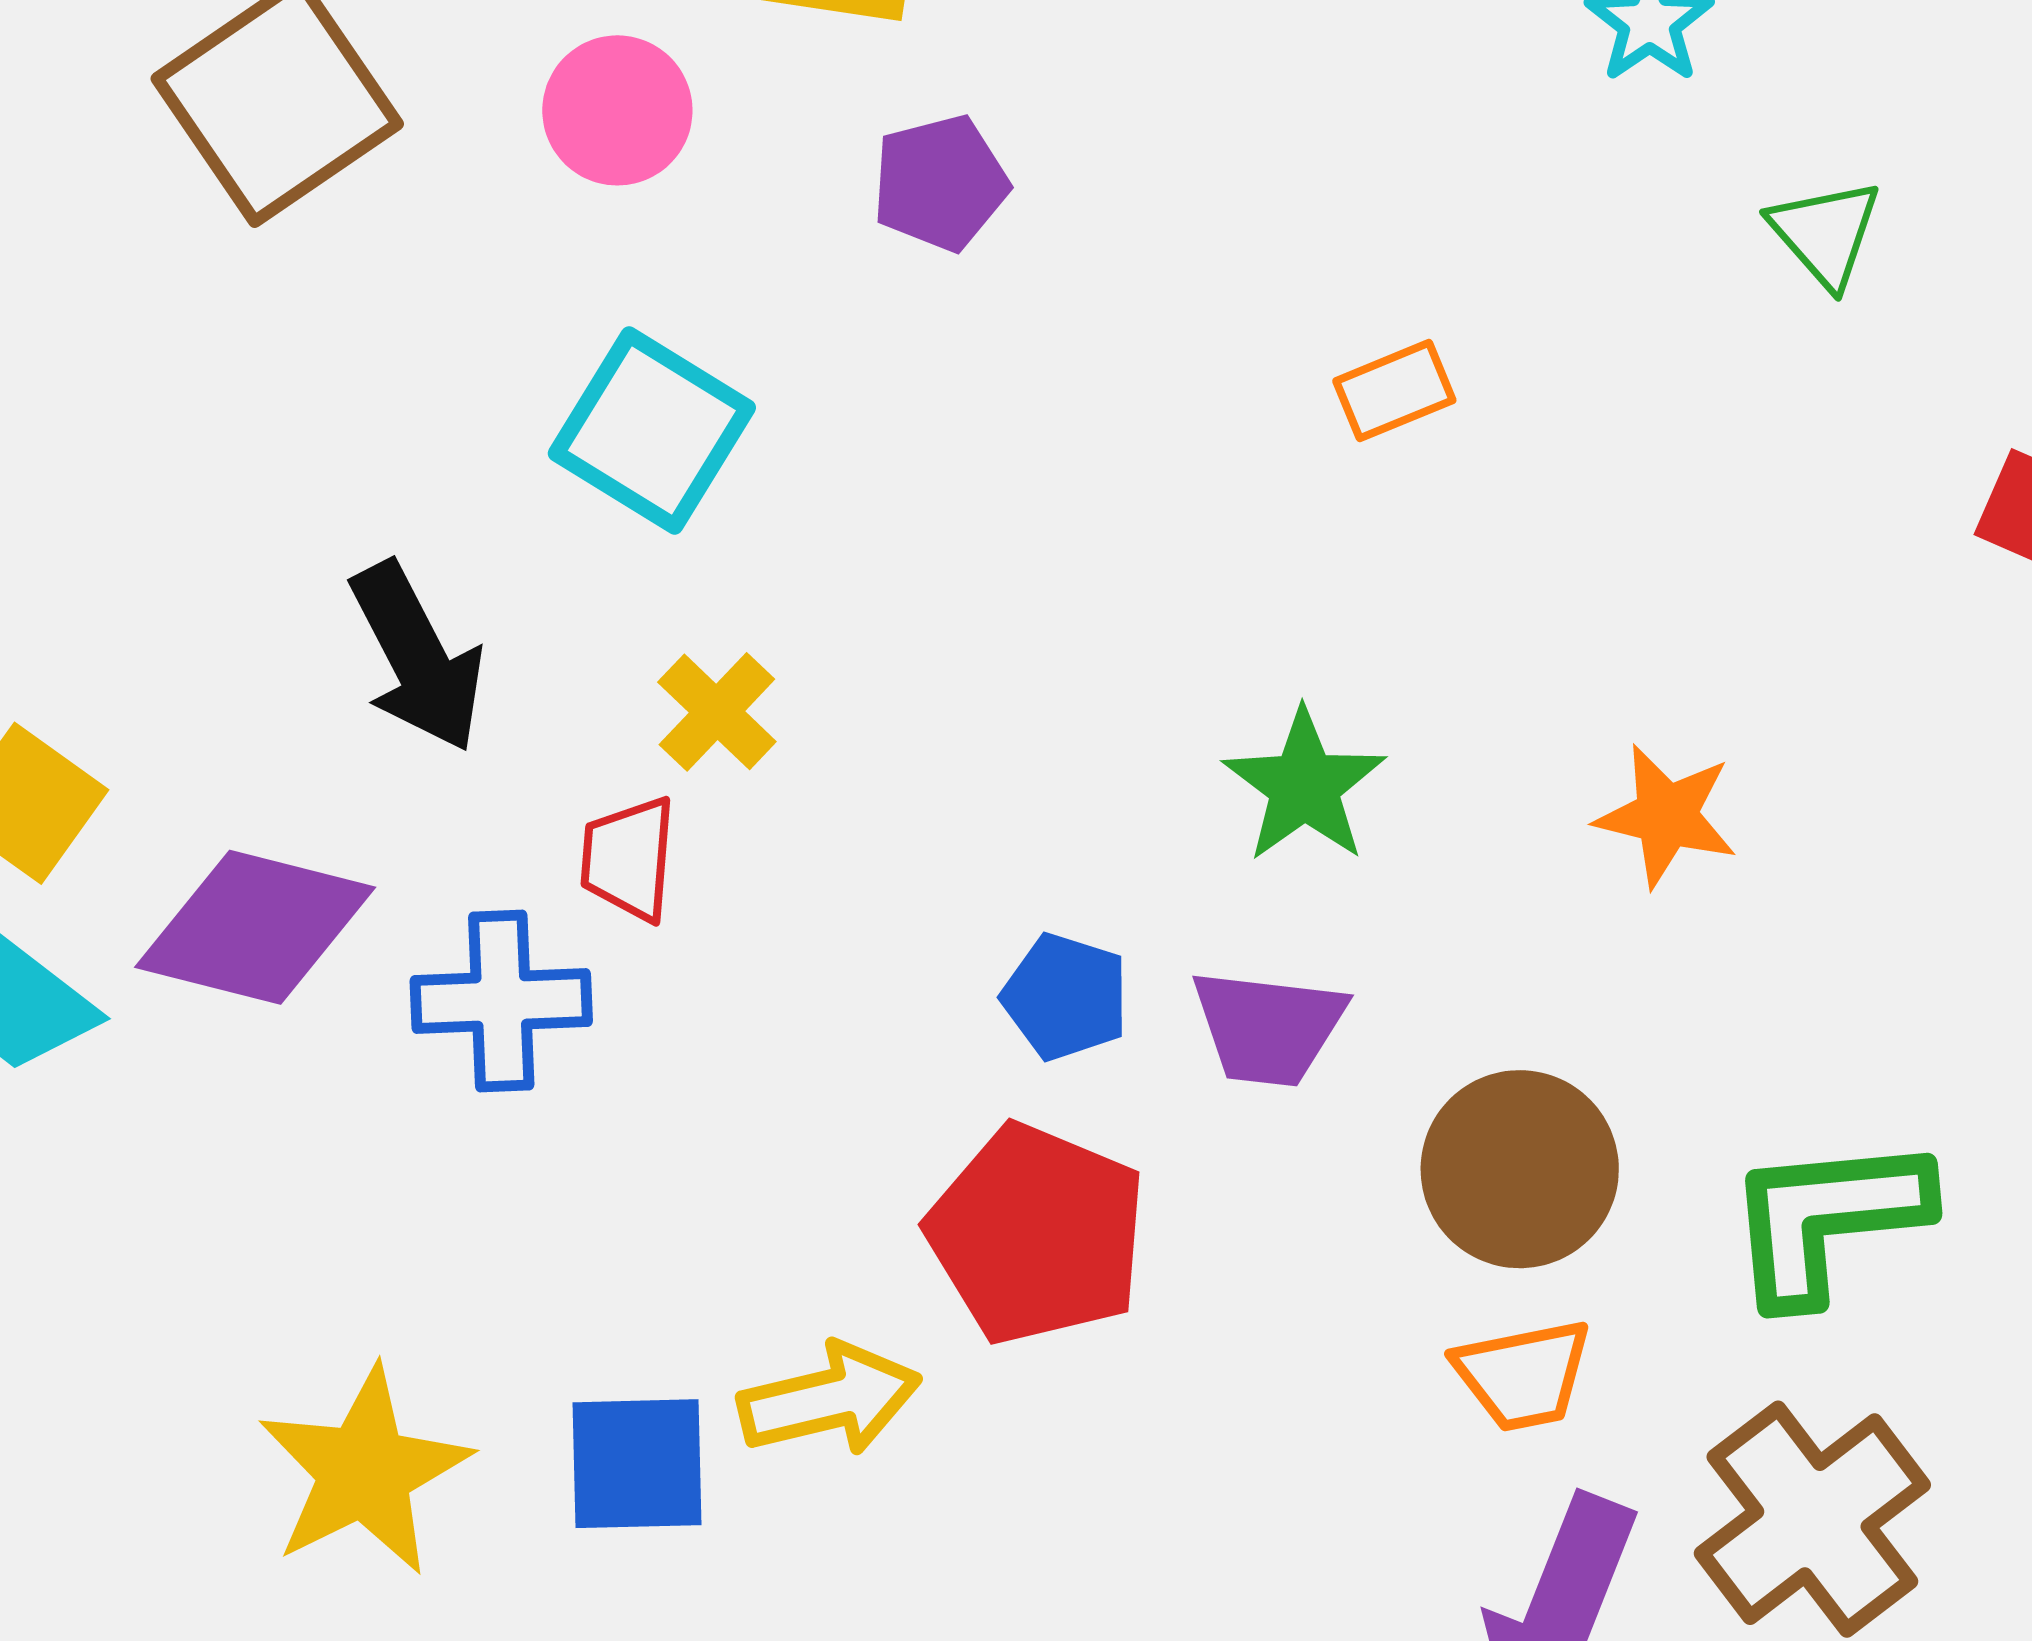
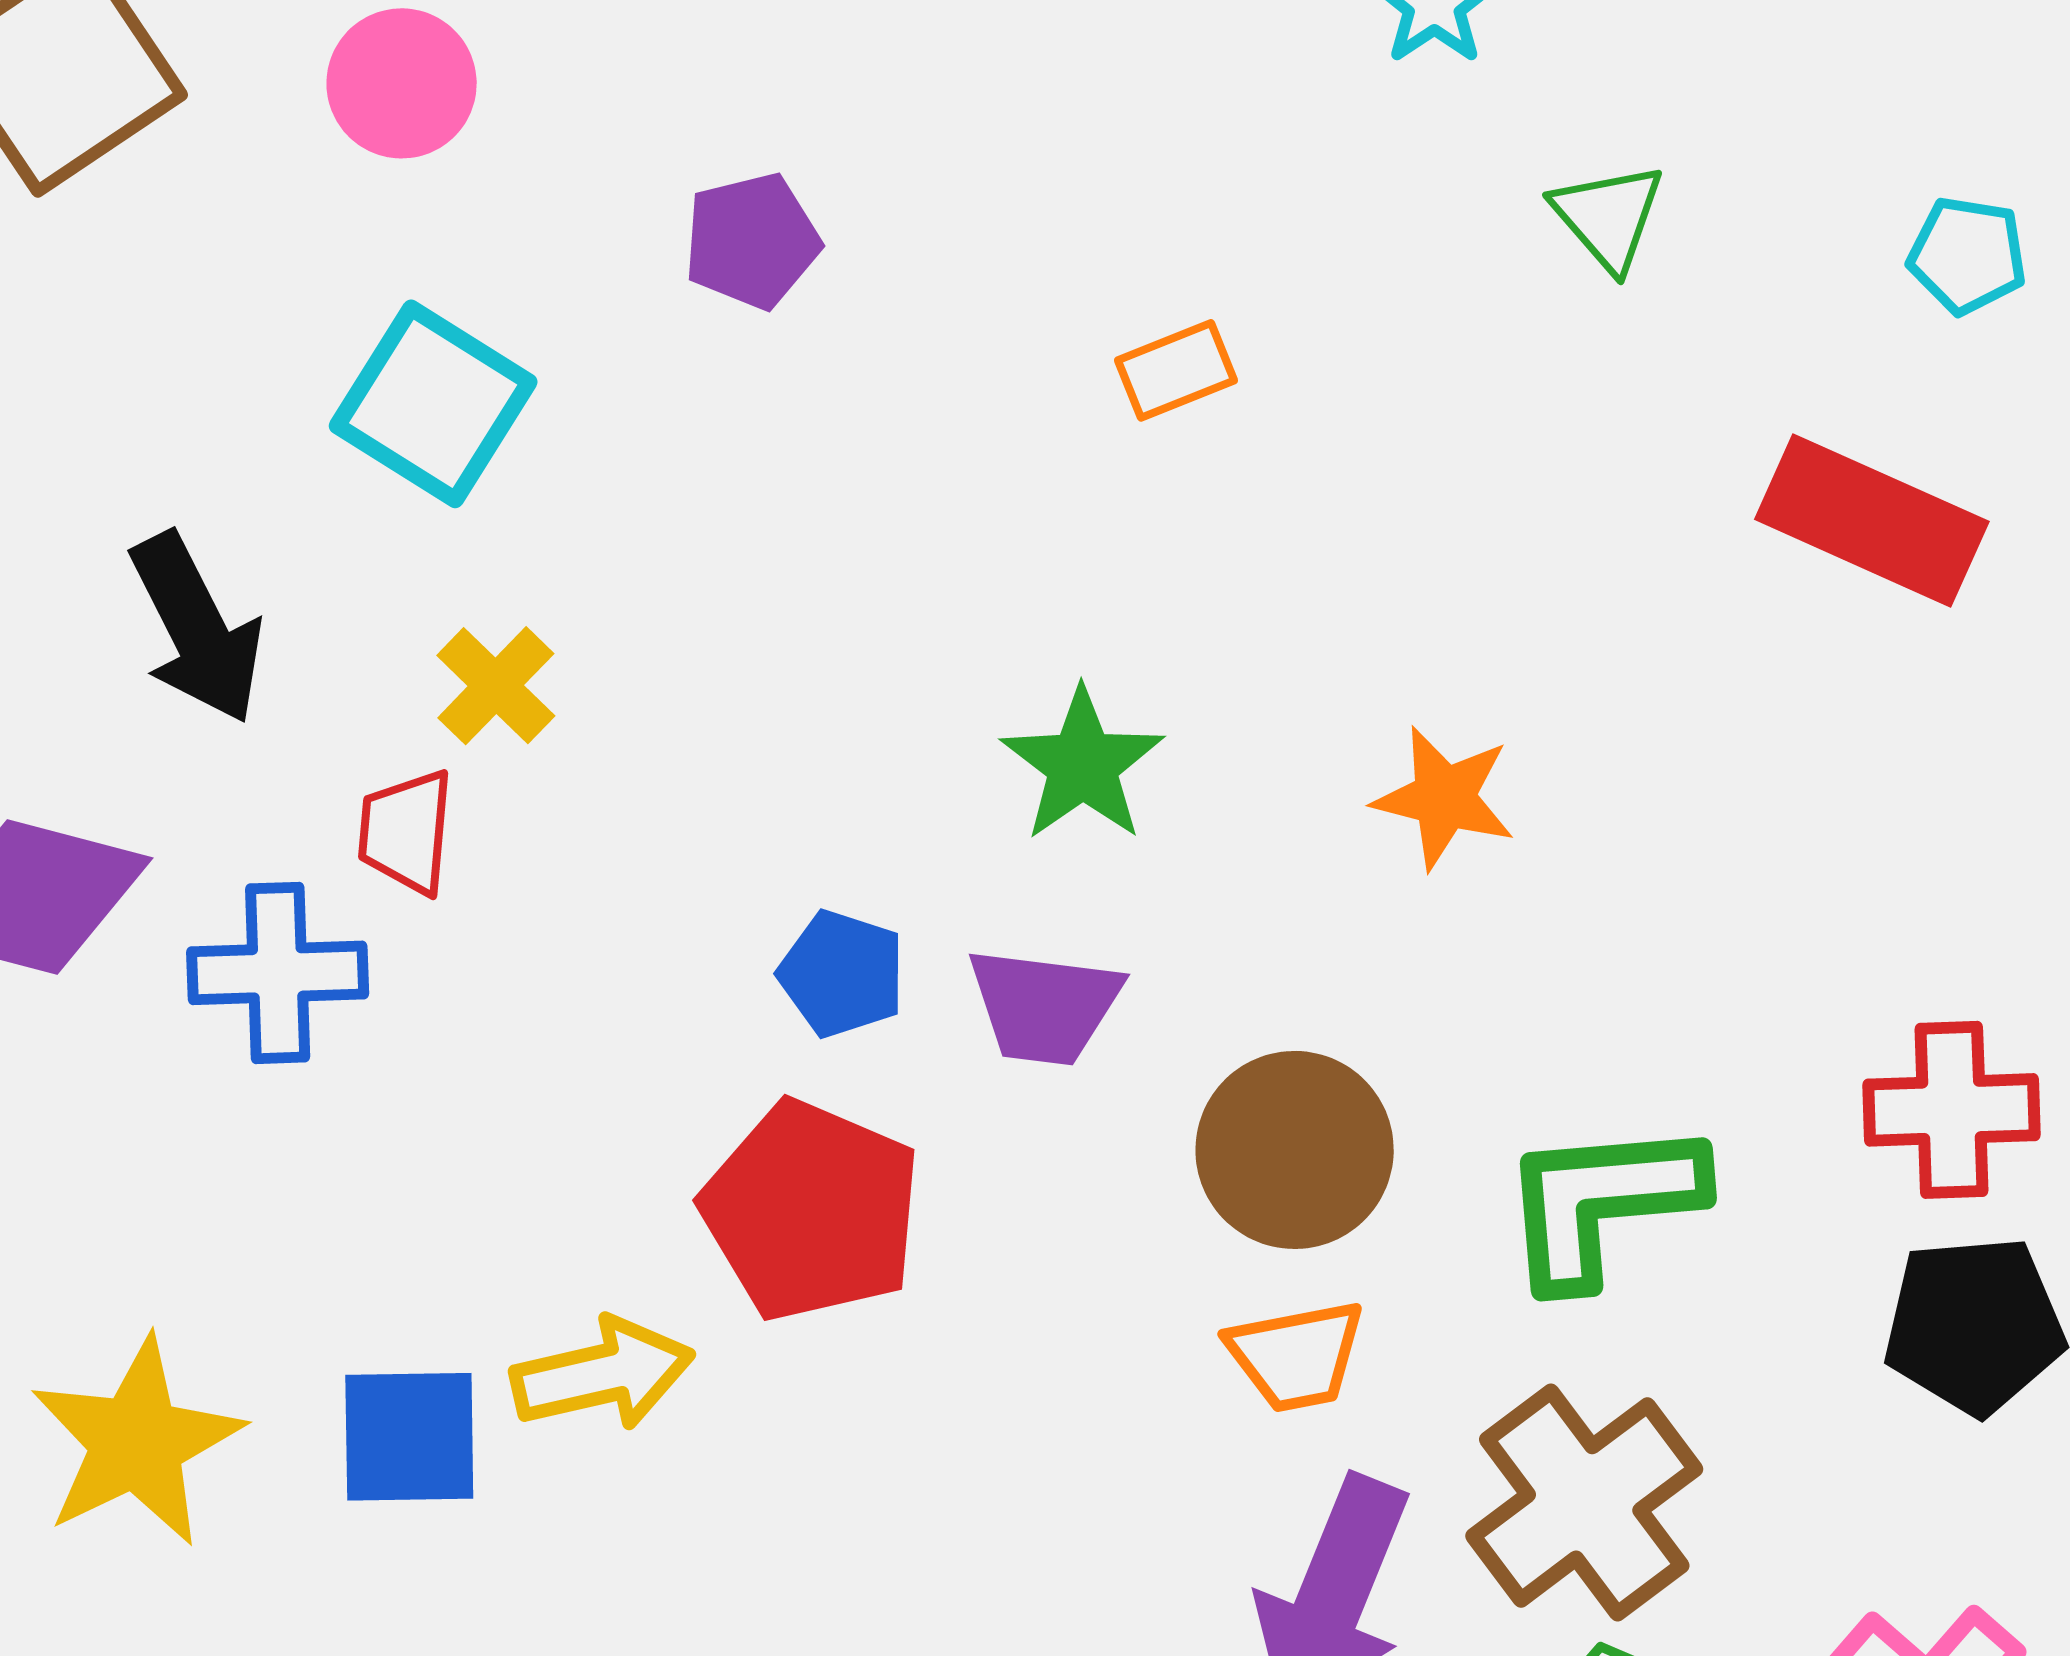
purple pentagon: (940, 183) -> (752, 241), moved

